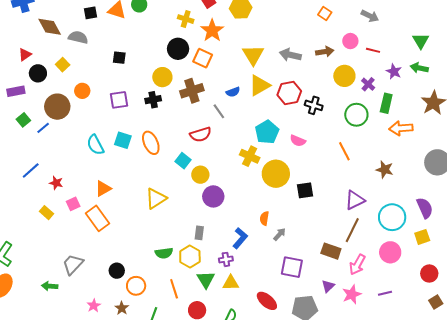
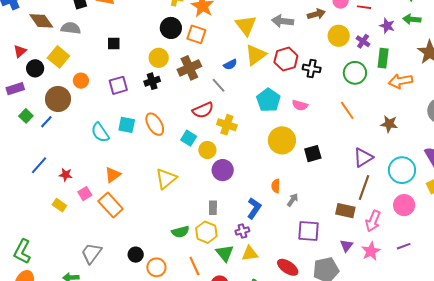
yellow square: (63, 65) -> (58, 57), size x1.5
yellow cross: (250, 156) -> (227, 125), moved

